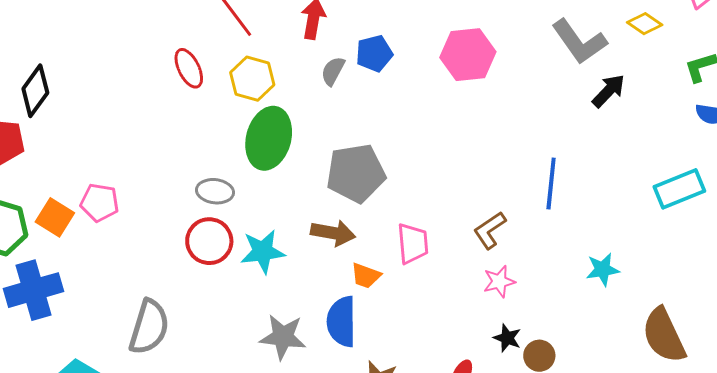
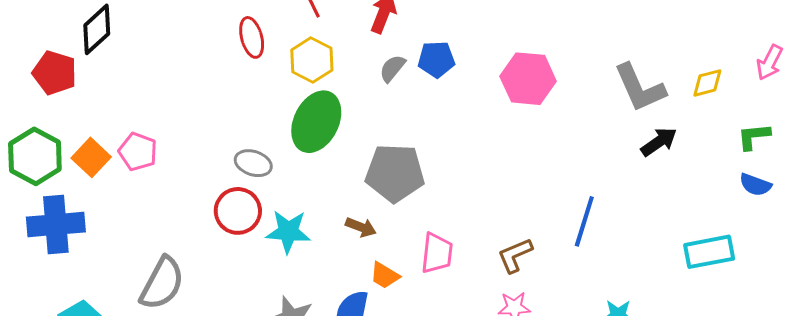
yellow diamond: (645, 24) -> (707, 83), turned -60
brown arrow: (333, 233) -> (361, 227), size x0.7

